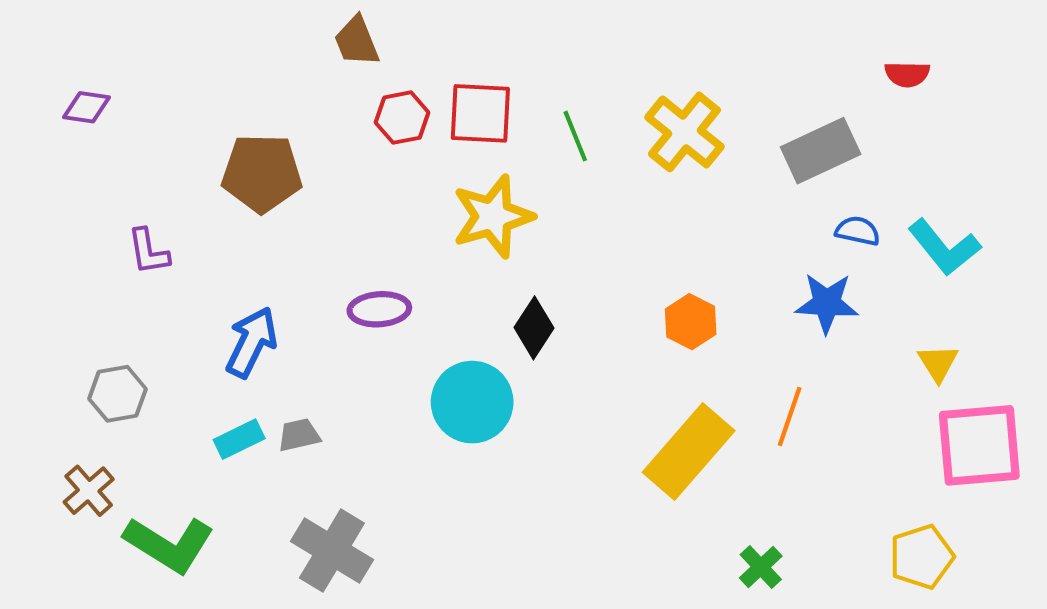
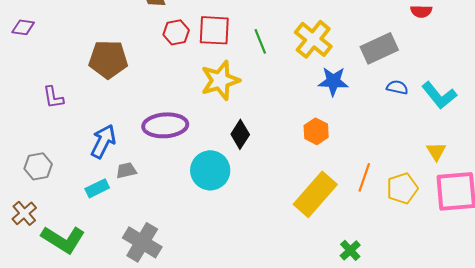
blue star: (827, 303) -> (333, 81), moved
purple ellipse: (379, 309) -> (165, 125), size x1.5
gray trapezoid: (299, 435) -> (126, 170), moved
yellow pentagon: (922, 557) -> (402, 188), moved

